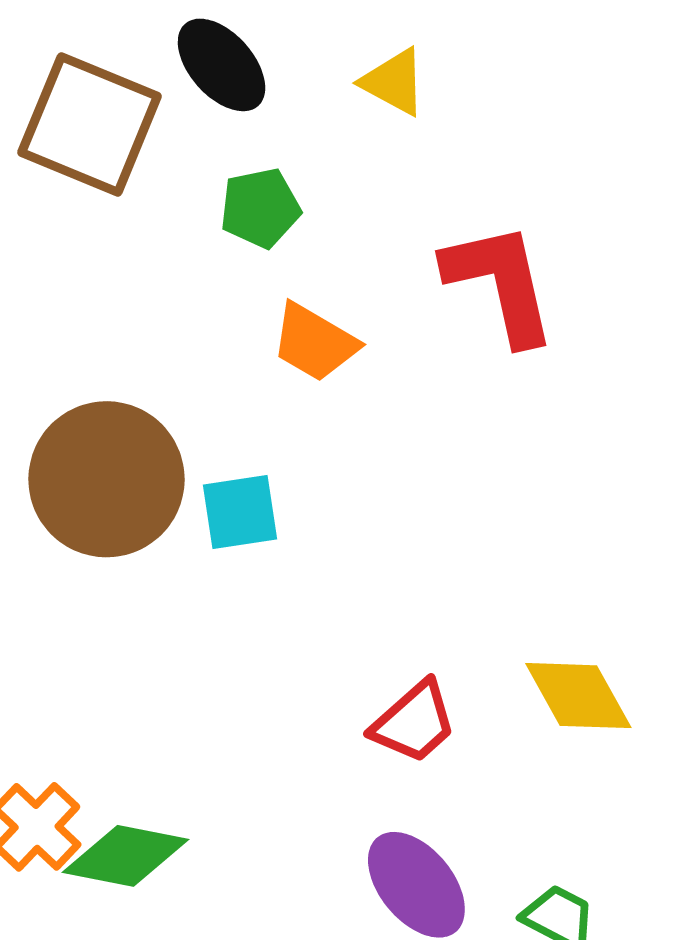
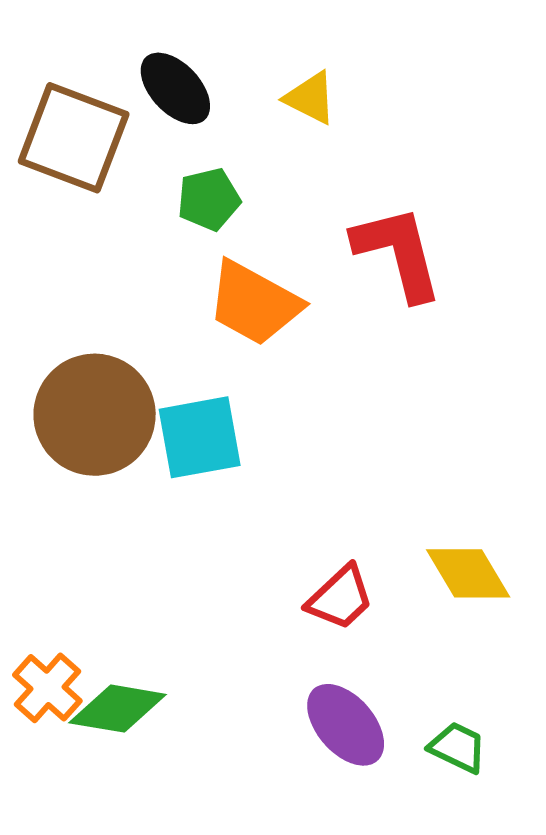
orange trapezoid: (315, 342) -> (254, 303), size x1.4
cyan square: (240, 512) -> (200, 437), size x1.4

